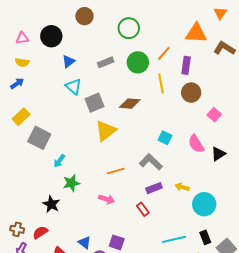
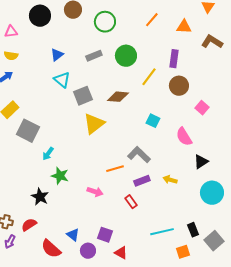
green circle: (129, 28) -> (105, 22), moved
orange triangle: (196, 33) -> (184, 27), size x0.7
black circle: (51, 36) -> (40, 16), moved
orange line: (164, 53) -> (152, 20), moved
yellow line: (161, 83) -> (149, 77), turned 48
cyan square: (165, 138) -> (153, 121), moved
black triangle: (218, 154) -> (201, 162), moved
orange line: (116, 171) -> (115, 169), moved
green star: (71, 183) -> (60, 176), turned 30
cyan circle: (204, 204) -> (212, 193), moved

